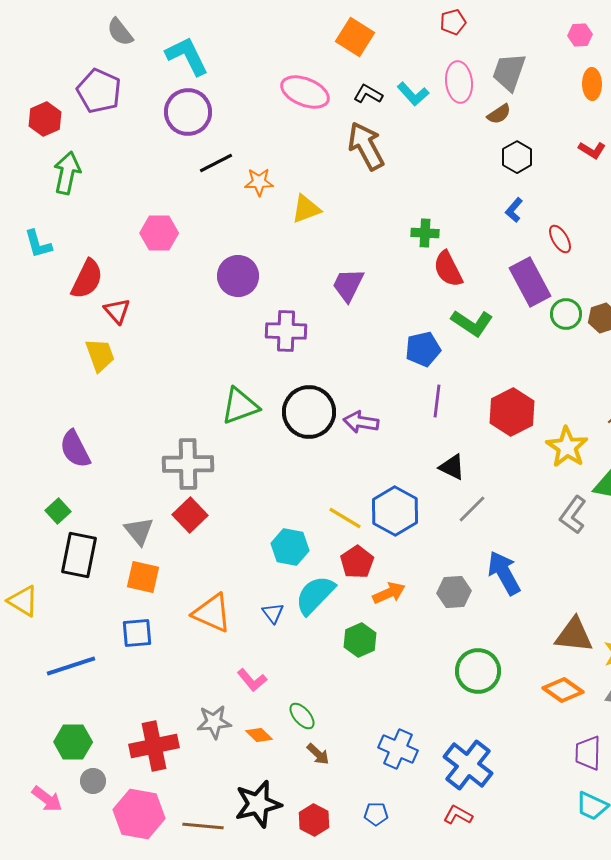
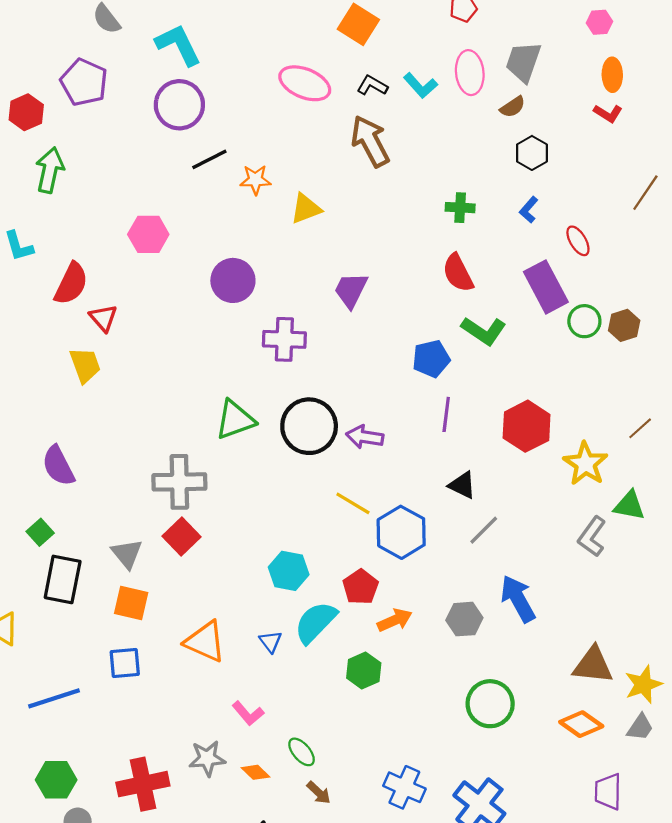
red L-shape: (592, 150) -> (608, 113), moved
green cross: (425, 233) -> (460, 208), moved
yellow line: (345, 518) -> (353, 503), moved

